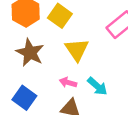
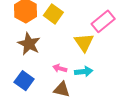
yellow triangle: (77, 50) -> (84, 42), moved
cyan arrow: (97, 86) -> (84, 72), turned -48

